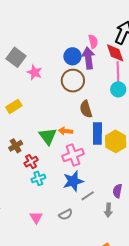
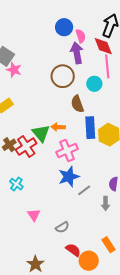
blue circle: (72, 56) -> (64, 27), moved
pink star: (35, 72) -> (14, 70), moved
cyan circle: (118, 89) -> (94, 84), moved
red cross: (31, 162) -> (26, 147), moved, size x1.5
cyan cross: (38, 178) -> (16, 184), moved, turned -32
gray semicircle: (66, 215) -> (62, 227), moved

